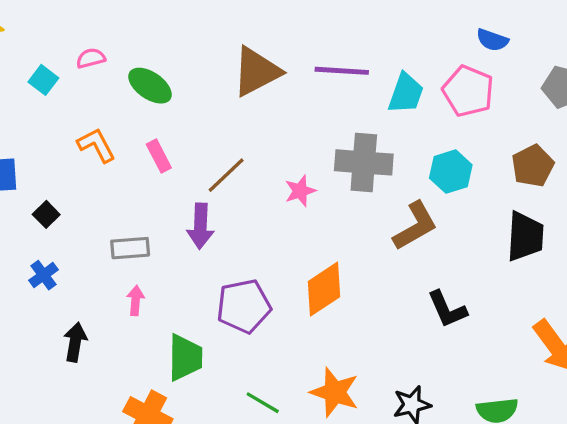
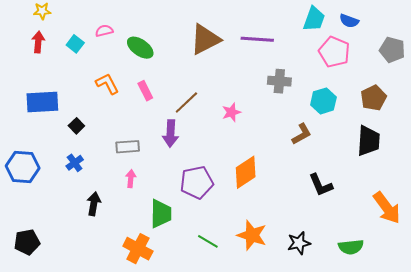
cyan trapezoid: (406, 93) -> (314, 19), moved
gray cross: (364, 162) -> (279, 81), moved, size x0.7
brown L-shape: (415, 226) -> (302, 134), size x0.7

